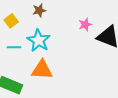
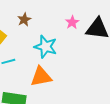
cyan star: (39, 40) -> (46, 47), moved

